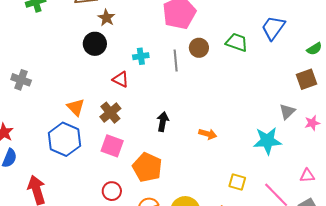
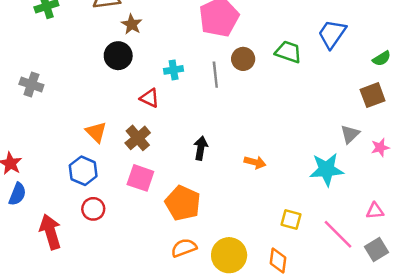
gray cross: (21, 80) -> (31, 84), moved
blue hexagon: (65, 139) -> (83, 171), size x0.7
red circle: (112, 191) -> (93, 209), moved

